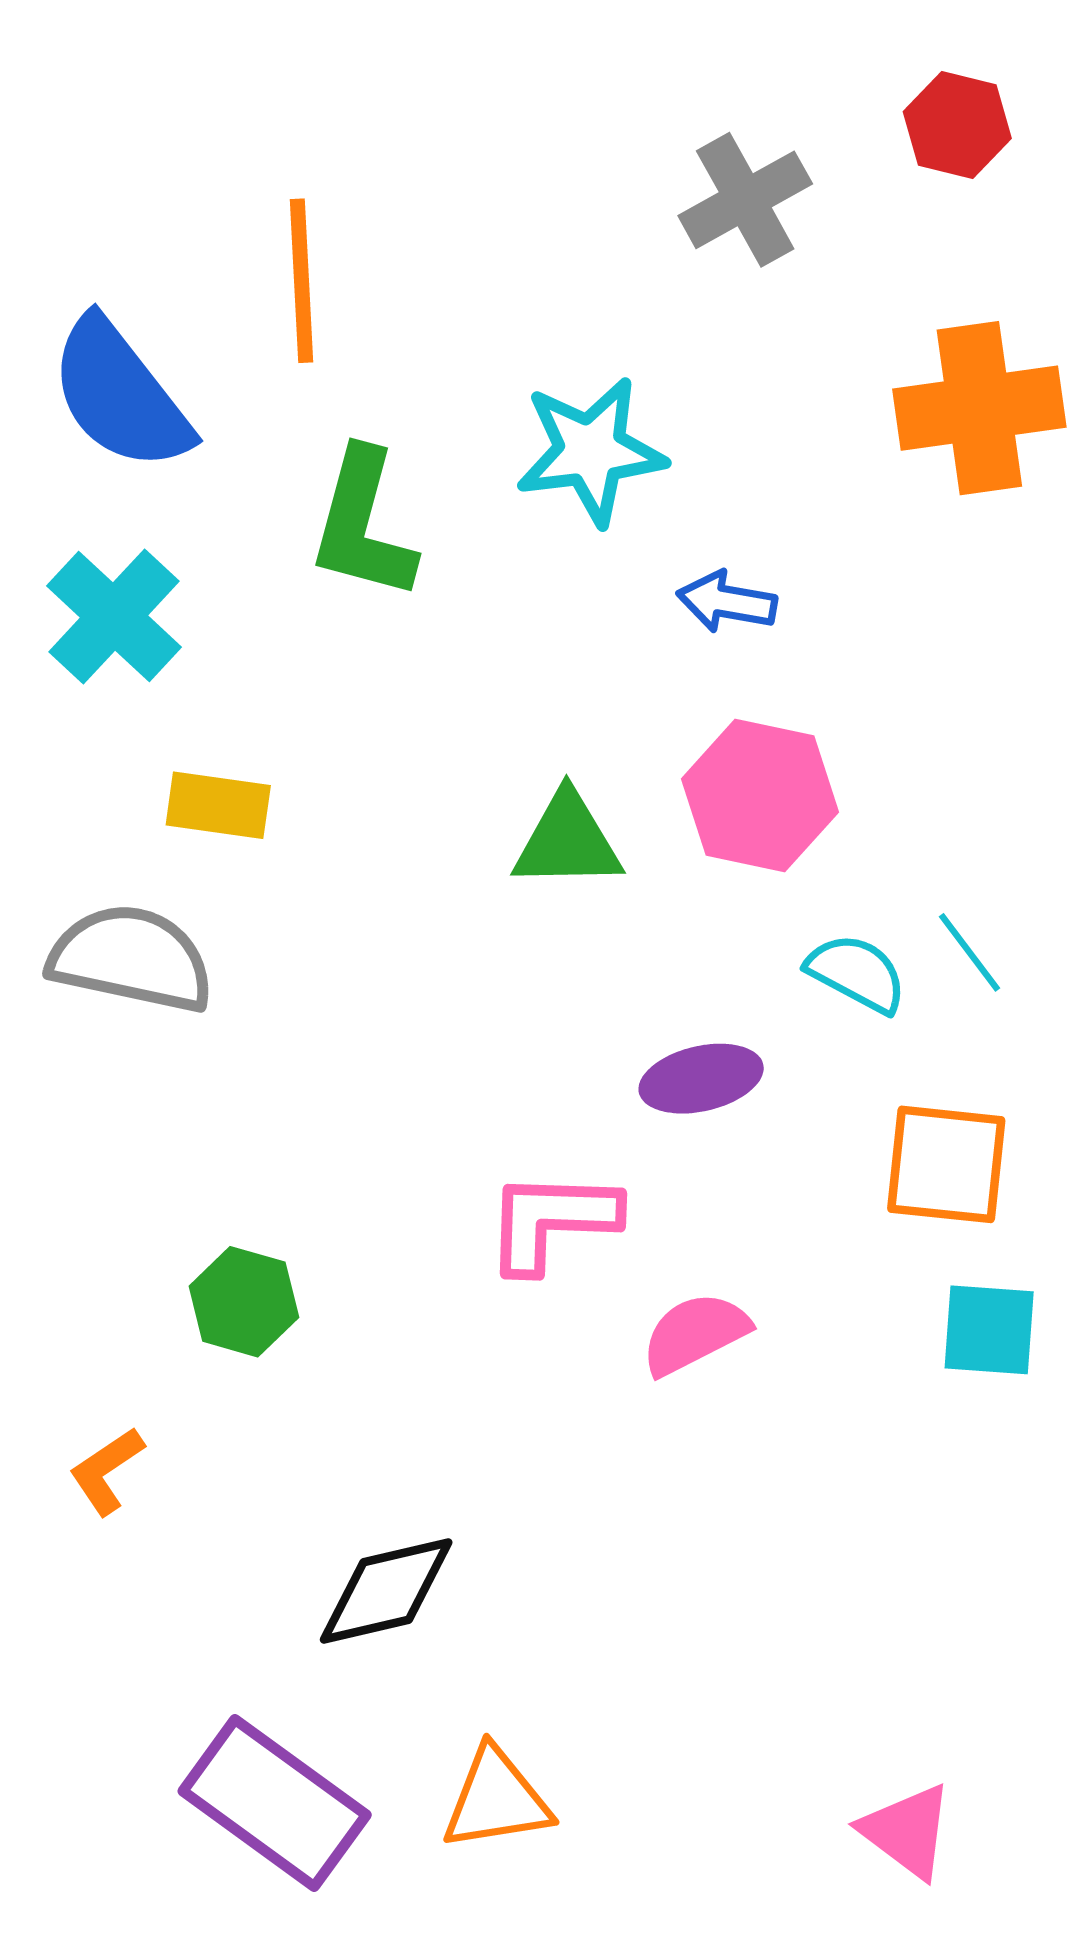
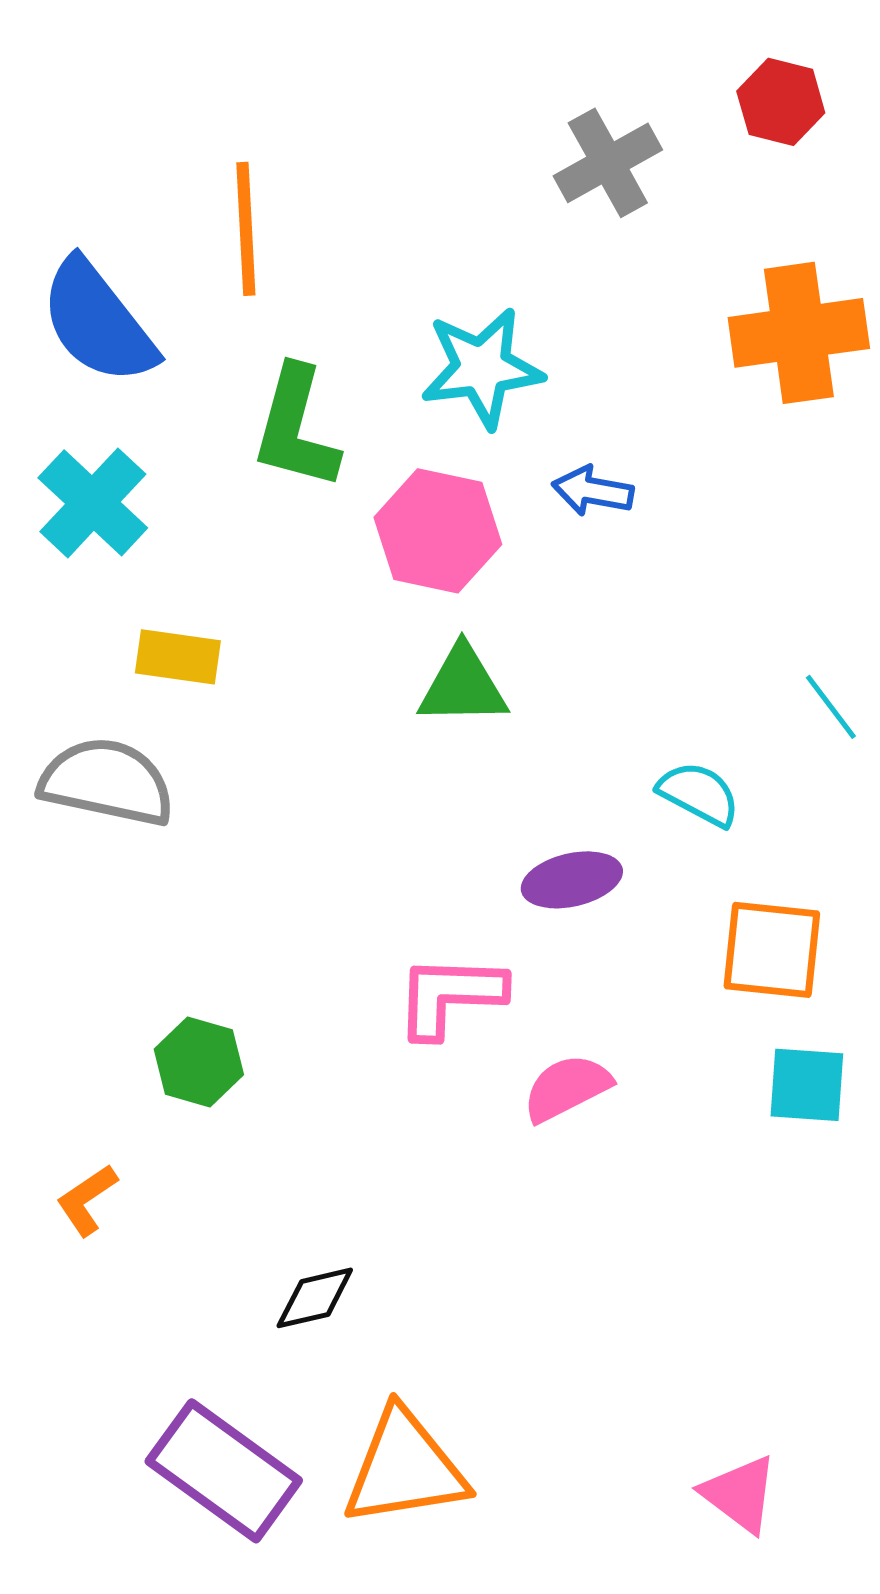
pink hexagon: (760, 795) -> (438, 531), moved
cyan line: (970, 952) -> (831, 707), moved
black diamond: (386, 1591) -> (315, 1298), size x0.7
orange triangle: (496, 1799) -> (405, 1468), size x1.4

